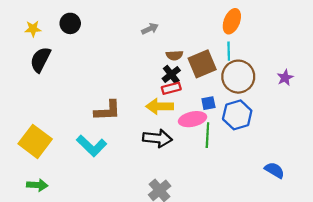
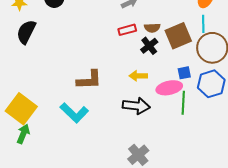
red rectangle: (171, 88) -> (127, 30), moved
yellow arrow: (160, 106) -> (138, 76), size x0.7
green arrow: (37, 185) -> (23, 134), moved, turned -72

